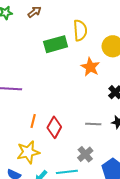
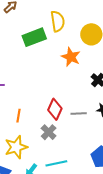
red diamond: (54, 127) -> (55, 109), moved
gray cross: (85, 154) -> (49, 132), moved

